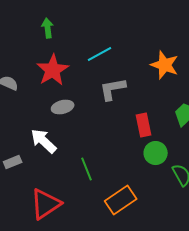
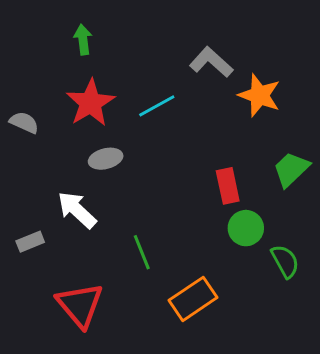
cyan line: (100, 54) -> (157, 106), moved
gray L-shape: (113, 89) -> (211, 62), moved, turned 52
red triangle: (46, 204) -> (80, 305), turned -36

